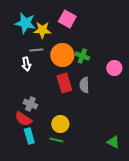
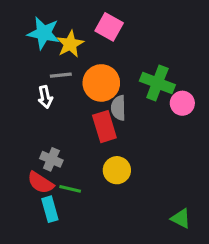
yellow star: (42, 30) -> (70, 44), turned -30
green cross: (82, 56) -> (157, 83), moved, size x1.5
gray semicircle: (84, 85) -> (118, 108), moved
yellow circle: (60, 124) -> (117, 170), moved
green line: (56, 140) -> (70, 189), moved

